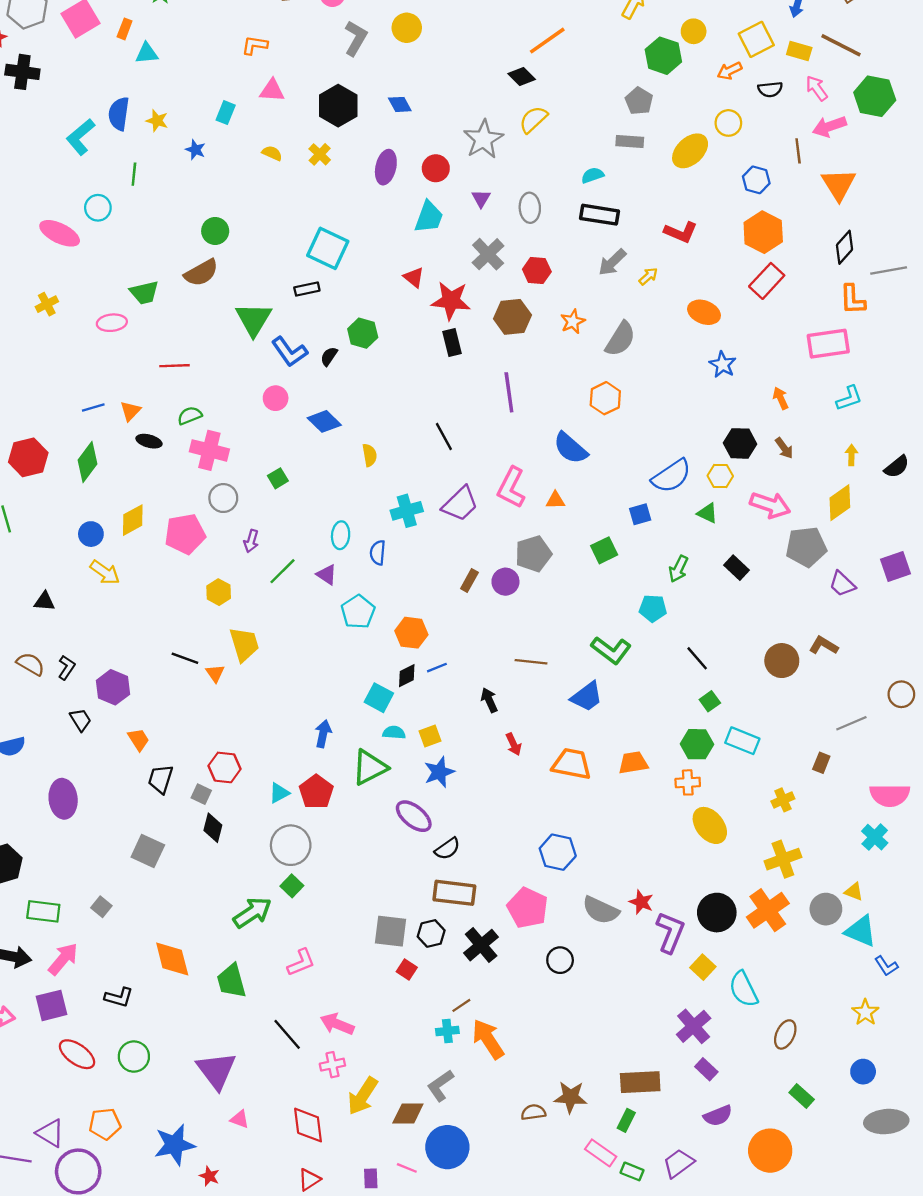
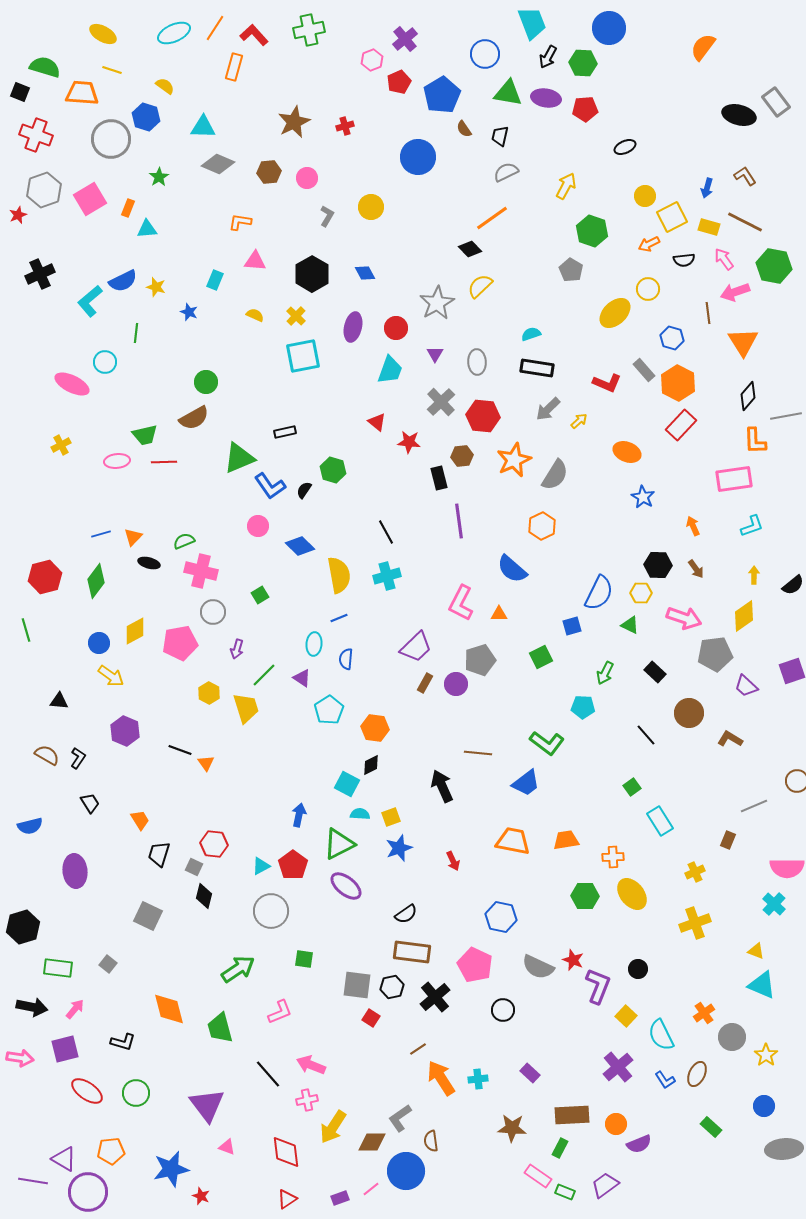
yellow circle: (694, 31) -> (645, 196), moved
gray L-shape: (356, 38) -> (327, 216), size x0.7
black cross: (22, 72) -> (40, 274), moved, turned -32
blue semicircle: (119, 114) -> (123, 281), turned -124
gray rectangle: (630, 142) -> (644, 370), moved, turned 45
cyan square: (328, 248) -> (303, 356), moved, turned -36
red hexagon: (537, 270) -> (483, 416), size x1.4
red star: (451, 301) -> (409, 442), size x0.7
brown hexagon: (512, 317) -> (462, 456), size x0.7
green triangle: (253, 319) -> (239, 458), turned 36
orange star: (573, 322) -> (514, 460), size x1.6
black rectangle: (452, 342) -> (439, 478), moved
red line: (175, 366) -> (164, 462), moved
black line: (444, 436) -> (386, 532), moved
yellow semicircle: (370, 455) -> (339, 575), size x1.8
blue semicircle: (671, 476) -> (599, 593), turned -30
purple trapezoid: (460, 504) -> (416, 647), moved
cyan cross: (407, 511) -> (387, 576), moved
yellow trapezoid: (244, 644) -> (246, 708), moved
black line: (697, 658) -> (646, 735), moved
brown circle: (782, 661) -> (689, 713), moved
blue line: (437, 668) -> (339, 618), moved
purple hexagon: (113, 687) -> (125, 731), moved
black arrow: (489, 700) -> (442, 786), size x1.5
cyan rectangle: (742, 741) -> (660, 821), turned 36
red arrow: (514, 744) -> (453, 861), moved
green hexagon: (697, 744) -> (585, 896), moved
purple ellipse: (414, 816) -> (346, 886), moved
green square: (292, 886) -> (304, 959), moved, turned -36
gray circle: (826, 909) -> (732, 1037), moved
orange cross: (768, 910) -> (704, 1013), moved, size x0.6
black circle: (717, 913) -> (638, 969), size x0.6
pink arrow: (63, 959) -> (75, 1009), size x0.7
blue L-shape: (886, 966) -> (665, 1080), moved
cyan cross: (447, 1031) -> (478, 1079), moved
purple rectangle: (706, 1069) -> (530, 1073), moved
brown semicircle: (533, 1112) -> (431, 1141), moved, turned -90
orange circle: (770, 1151) -> (616, 1124), moved, size x0.6
pink line: (407, 1168) -> (371, 1189), turned -60
purple rectangle: (371, 1178) -> (340, 1198), turned 72

